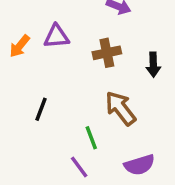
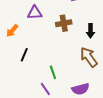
orange arrow: (20, 46) -> (12, 31), moved
brown arrow: (121, 108) -> (89, 57), moved

